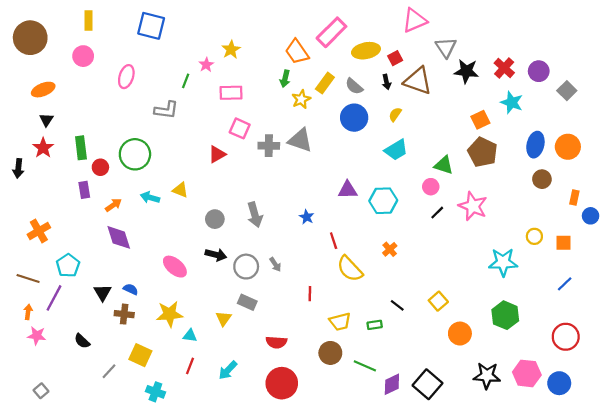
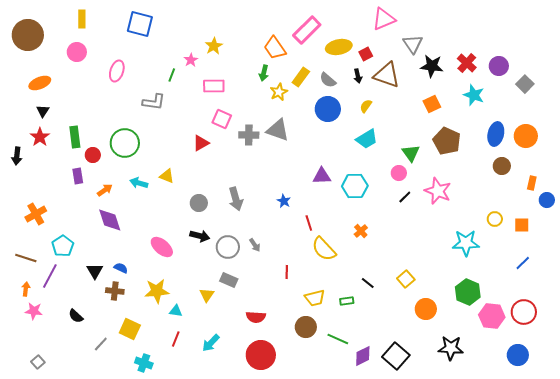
orange square: (480, 120) -> (432, 104), moved
green triangle: (444, 165) -> (411, 153), turned 36
pink hexagon: (527, 373) -> (492, 316), moved

